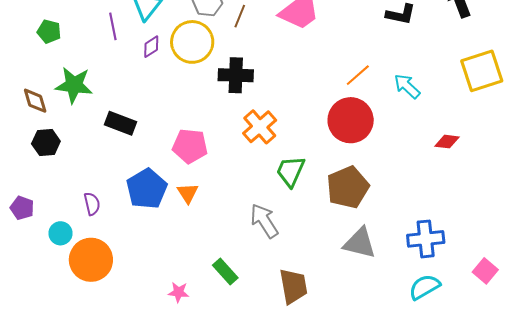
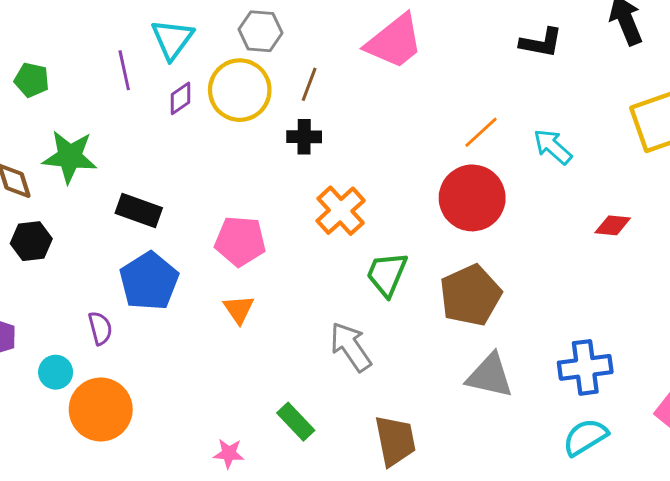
brown line: (240, 16) -> (309, 84), moved
black cross: (236, 75) -> (304, 137), size x0.7
blue pentagon: (147, 189) -> (149, 281), moved

